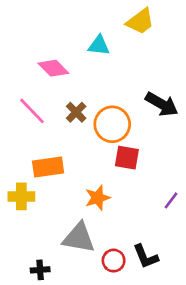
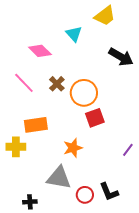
cyan triangle: (99, 45) -> (74, 34), turned 42
black arrow: (162, 104) -> (121, 57), moved
red square: (127, 158) -> (95, 118), turned -30

